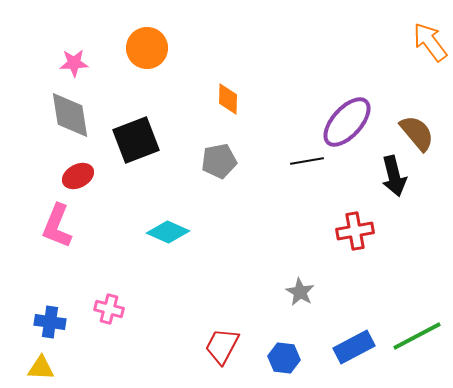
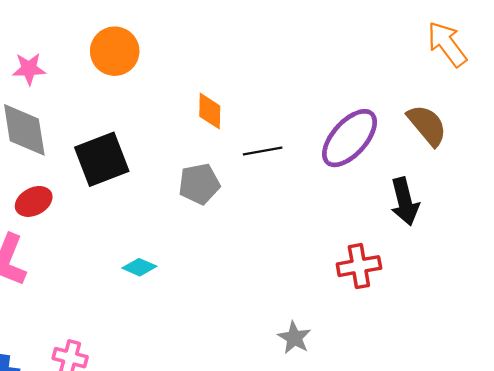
brown semicircle: (417, 133) -> (427, 125), moved
black line: (307, 161) -> (263, 151), moved
cyan diamond: (168, 232) -> (139, 267), size x0.7

